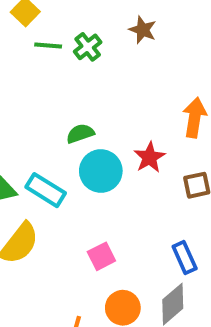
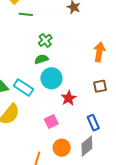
green cross: (88, 47) -> (45, 40), moved
red star: (150, 157) -> (69, 98), moved

